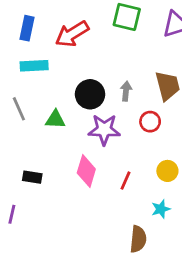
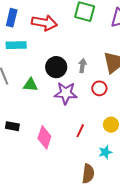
red arrow: (72, 34) -> (44, 23), turned -140
pink diamond: (86, 171) -> (44, 137), moved

